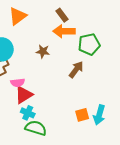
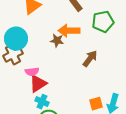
orange arrow: (64, 31) -> (69, 31), moved
green pentagon: (89, 44) -> (103, 22), moved

